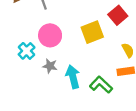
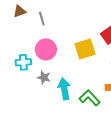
cyan cross: (27, 51) -> (23, 62), turned 35

